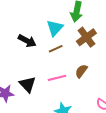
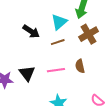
brown semicircle: (81, 71) -> (80, 66), turned -56

